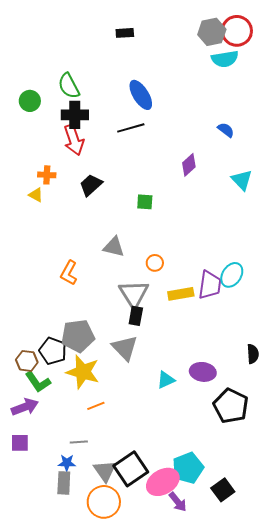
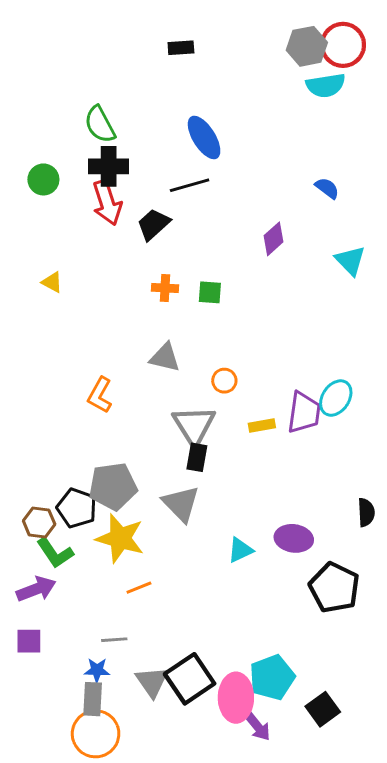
green circle: (30, 101) -> (43, 179), moved
orange cross: (47, 175) -> (165, 288), moved
black trapezoid: (91, 185) -> (153, 224), moved
yellow rectangle: (181, 294) -> (262, 426), size x0.7
pink ellipse: (163, 482) -> (236, 698), turned -60
orange circle: (104, 502) -> (96, 734), moved

